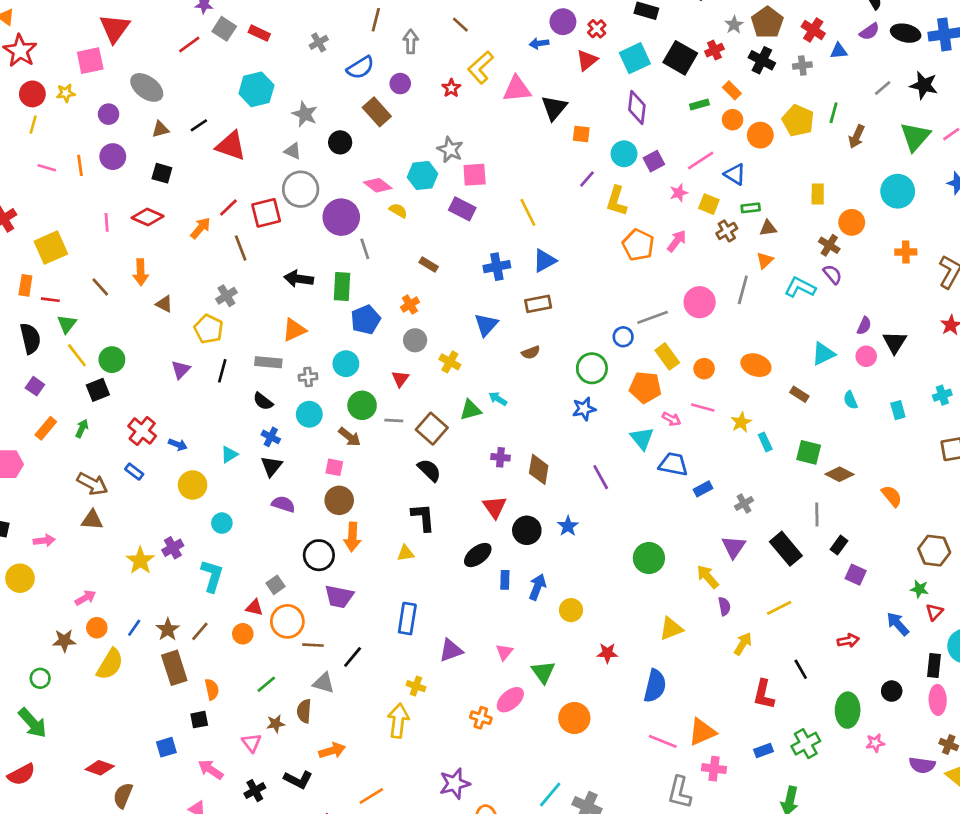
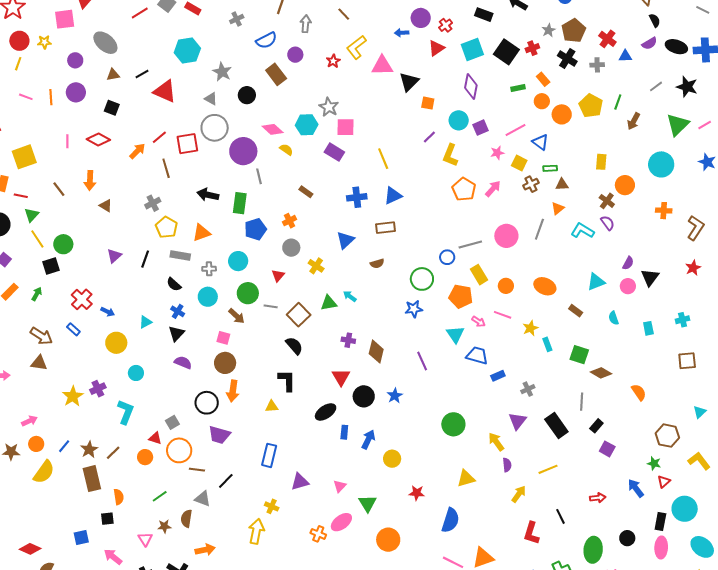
yellow pentagon: (209, 329) -> (166, 227), moved

